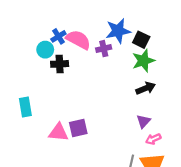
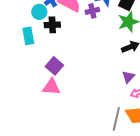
cyan rectangle: (25, 107) -> (28, 36), moved
purple square: (78, 128) -> (54, 66), moved, turned -36

